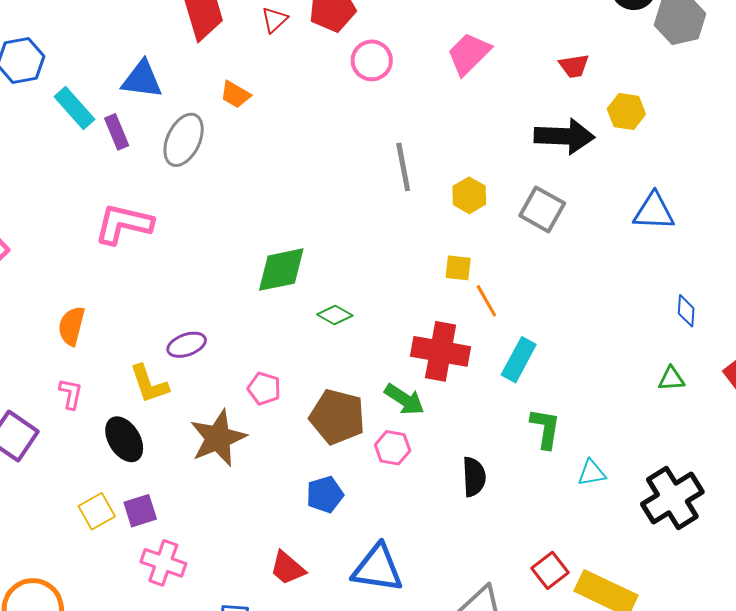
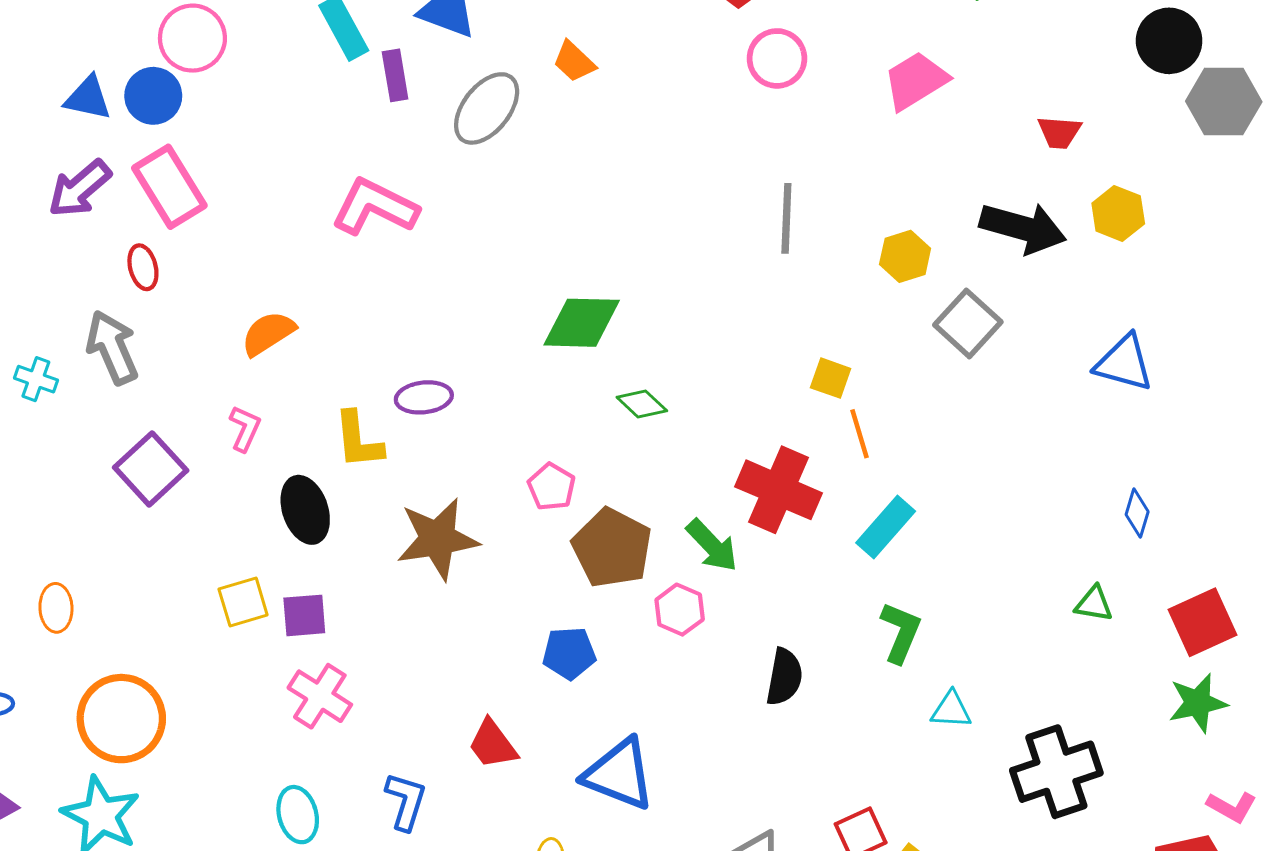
yellow hexagon: (469, 195) -> (905, 256), moved
orange semicircle: (71, 326) -> (268, 333), turned 30
pink pentagon: (264, 389) -> (552, 487), moved

